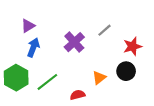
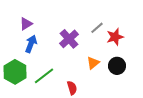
red star: (133, 46) -> (115, 37), moved
orange triangle: (99, 78) -> (93, 63), moved
red semicircle: (78, 95) -> (72, 88), turned 88

